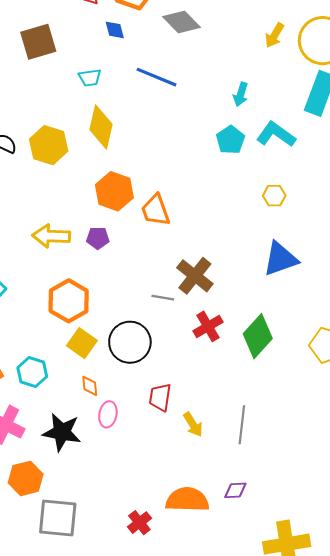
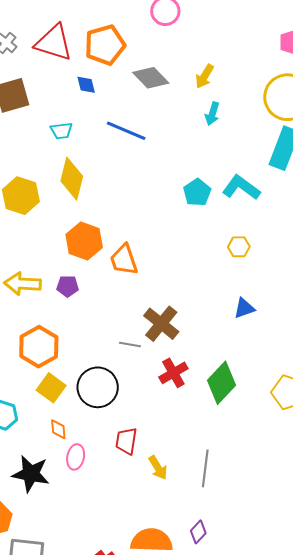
yellow arrow: (274, 35) -> (205, 76), moved
cyan arrow: (241, 94) -> (212, 114), moved
blue triangle: (280, 259) -> (244, 308), size x0.6
purple diamond: (235, 490) -> (198, 532), turned -45

